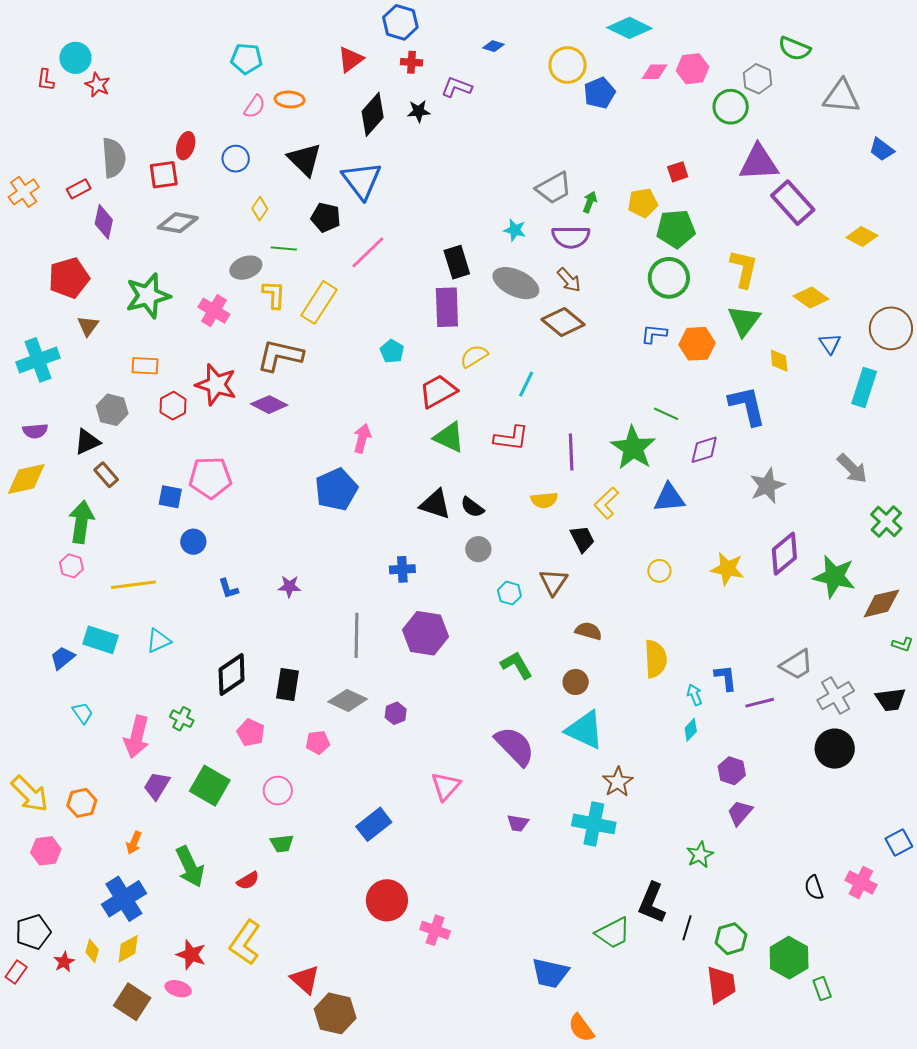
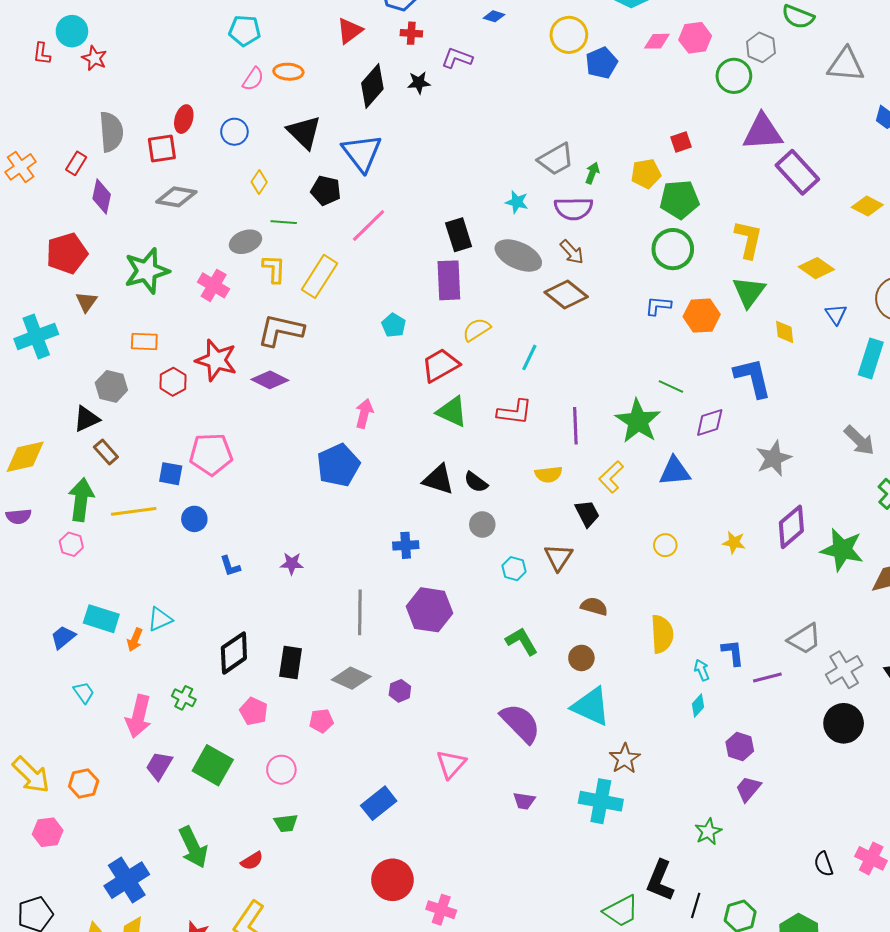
red rectangle: (79, 189) -> (76, 163), turned -30
purple semicircle: (35, 431) -> (19, 516), moved
yellow star: (727, 569) -> (734, 542), size x0.7
yellow line: (133, 585) -> (134, 511), moved
orange arrow: (134, 843) -> (135, 640), moved

